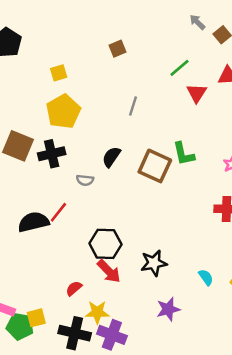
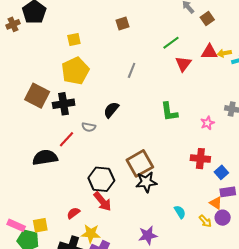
brown square: (155, 166) -> (140, 163), moved, turned 32
red line: (58, 212) -> (67, 139), moved
black star: (154, 263) -> (146, 182), moved
yellow square: (36, 318) -> (40, 225), moved

